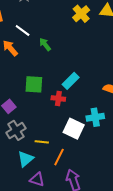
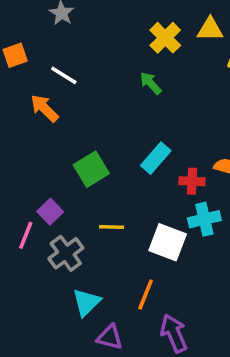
green arrow: (45, 44) -> (151, 83), moved
green square: (34, 84) -> (91, 169), turned -30
red cross: (58, 99) -> (192, 181), moved
yellow line: (42, 142) -> (112, 227), moved

